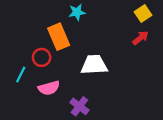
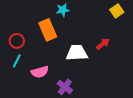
red arrow: (141, 38) -> (103, 44), moved
red circle: (42, 57) -> (17, 41), moved

